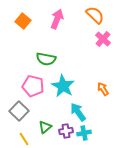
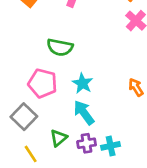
cyan star: (63, 86) -> (83, 83), size x0.7
cyan arrow: (78, 112) -> (84, 113), moved

